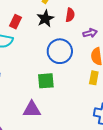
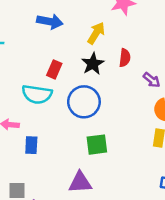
purple arrow: (90, 33) -> (152, 80), turned 56
blue circle: (60, 51) -> (84, 102), moved

